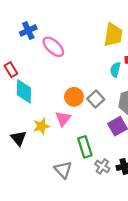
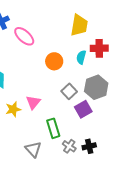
orange circle: (74, 97) -> (54, 61), moved
gray square: (96, 99) -> (69, 91), moved

